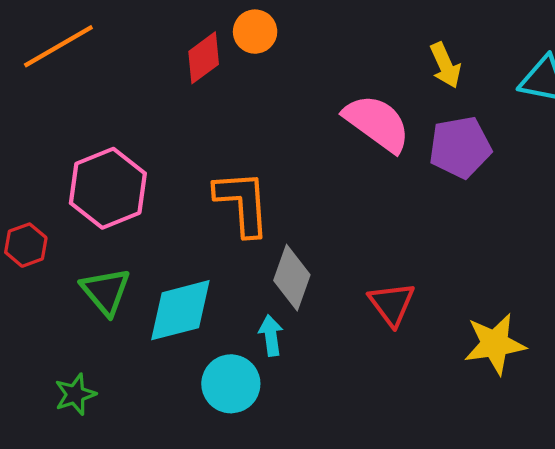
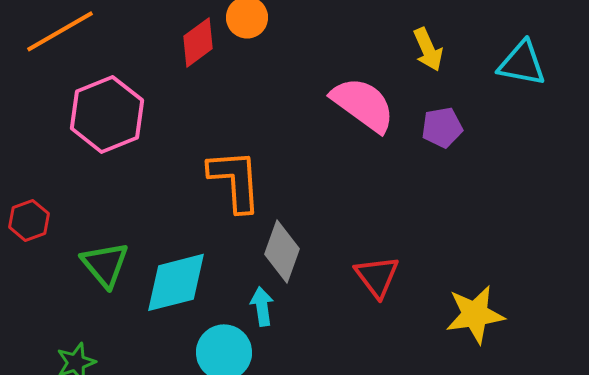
purple pentagon: (460, 147) -> (442, 127), size x0.7
pink hexagon: (108, 188) -> (107, 114), moved

